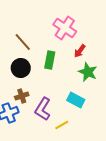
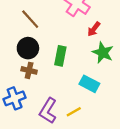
green rectangle: (50, 60) -> (60, 56), moved
brown cross: (22, 96) -> (29, 70), moved, turned 32
purple L-shape: (43, 109) -> (48, 111), moved

